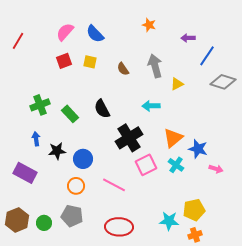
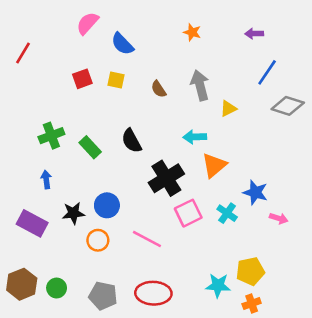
pink semicircle: (65, 32) -> (88, 23), moved
purple arrow: (188, 38) -> (254, 34), moved
orange triangle: (173, 138) -> (214, 165), moved
black star: (57, 151) -> (73, 213), moved
gray pentagon: (72, 216) -> (103, 296), moved

